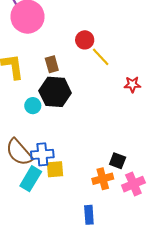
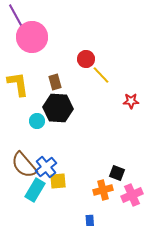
blue cross: (42, 154) -> (46, 167), turned -35

